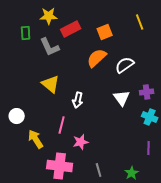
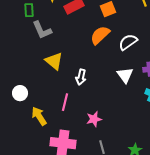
gray L-shape: (50, 47) -> (42, 30), moved
pink star: (81, 142) -> (94, 119), moved

